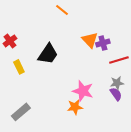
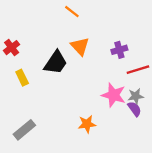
orange triangle: (90, 40) -> (80, 46), moved
pink star: (83, 91) -> (114, 95), moved

